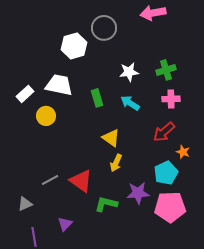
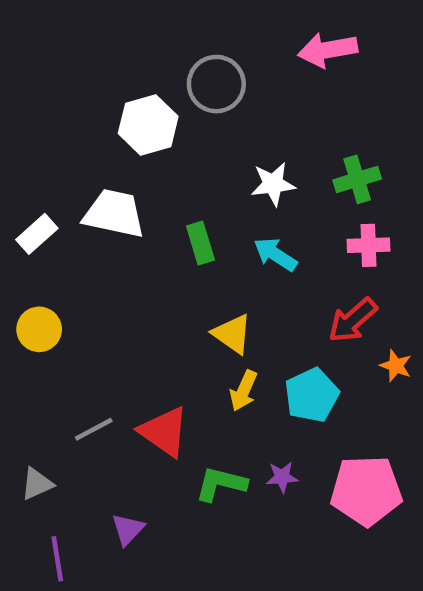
yellow circle: (46, 116) -> (39, 329), moved
cyan pentagon: (166, 173) -> (312, 395), moved
purple star: (138, 193) -> (282, 477), moved, size x0.6

